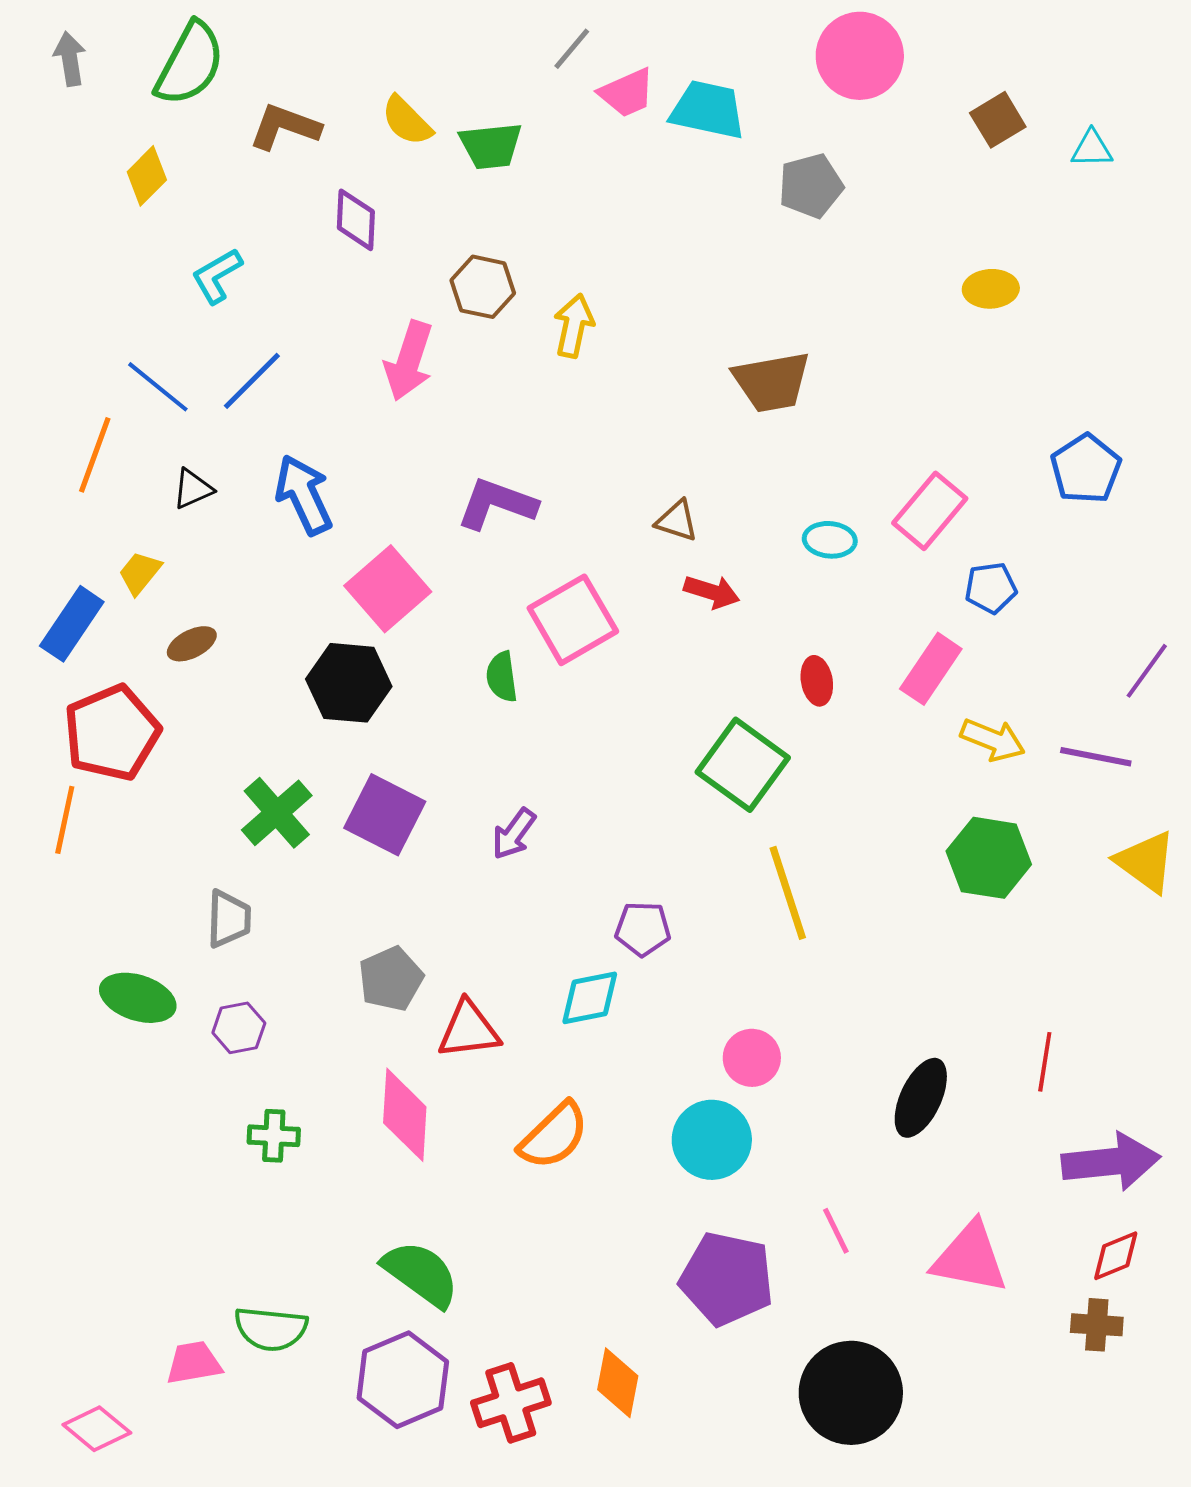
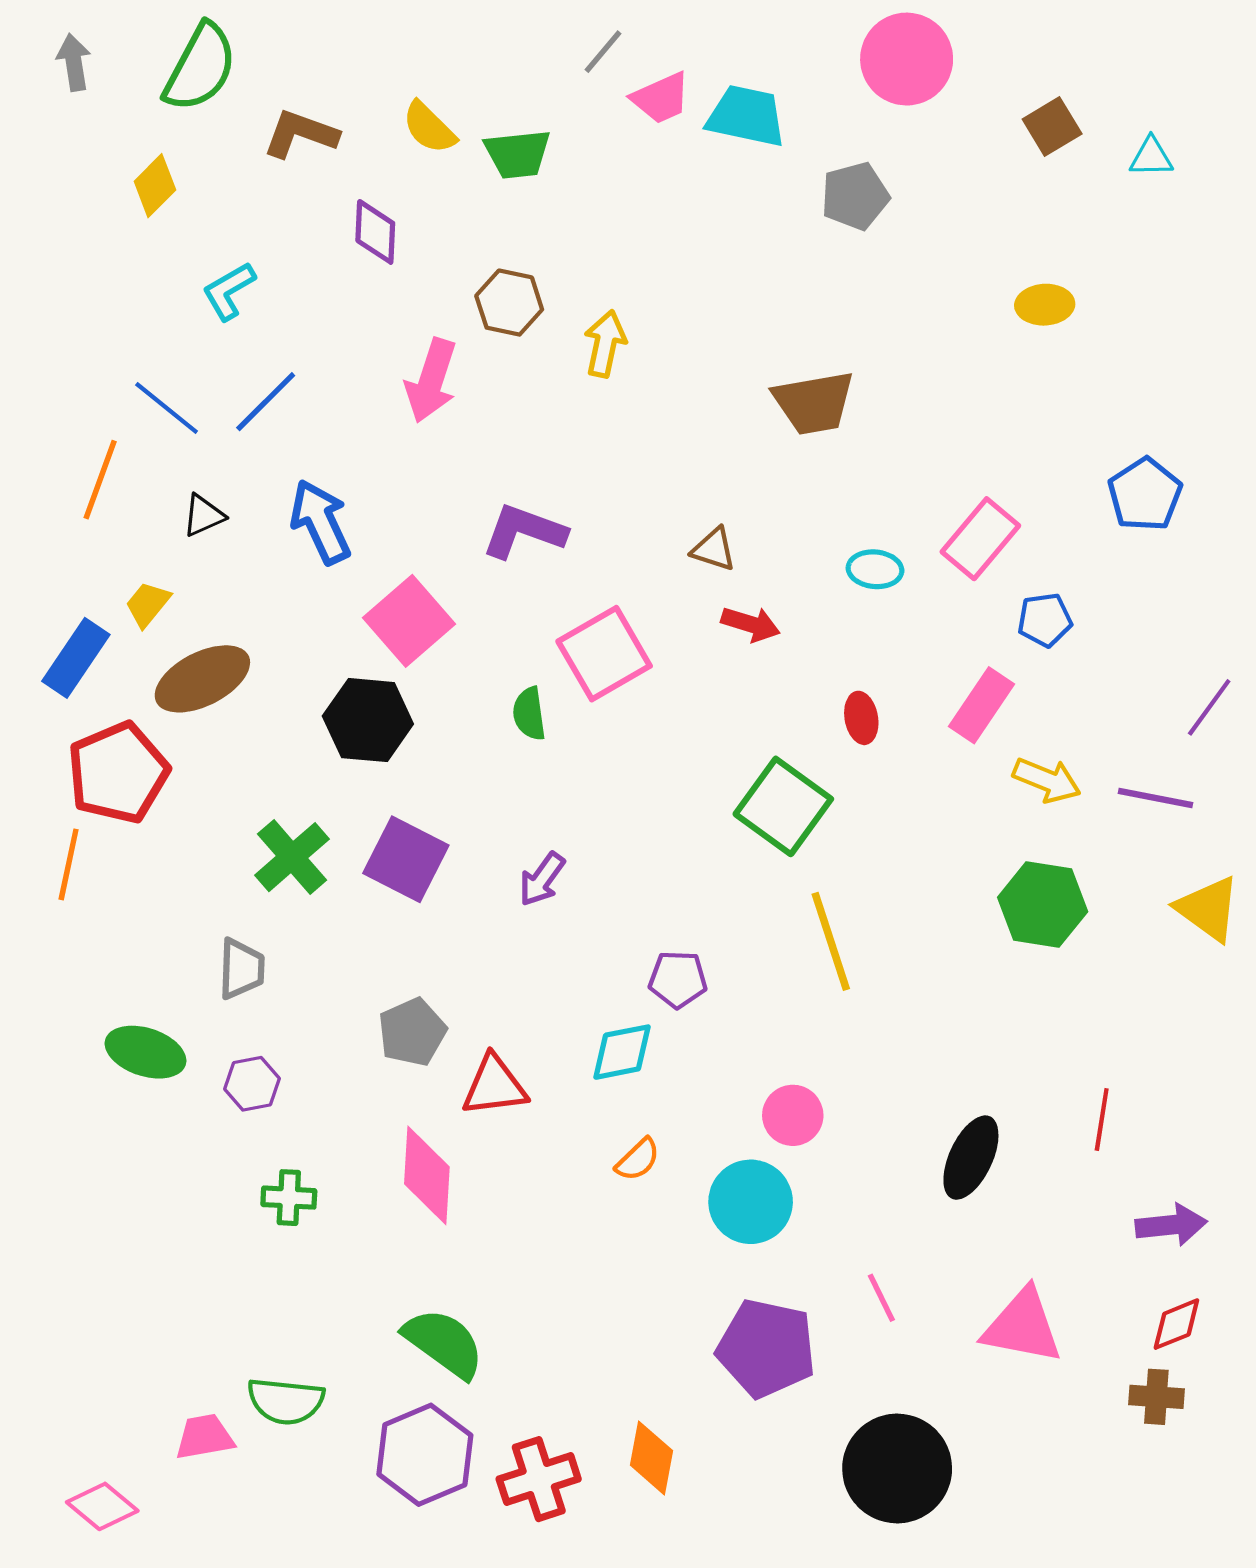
brown ellipse: (192, 644) -> (202, 679), size x1.8
orange semicircle: (554, 1136) -> (638, 1160), moved, size x0.6
purple arrow: (1111, 1162) -> (1171, 1225), size x0.7

